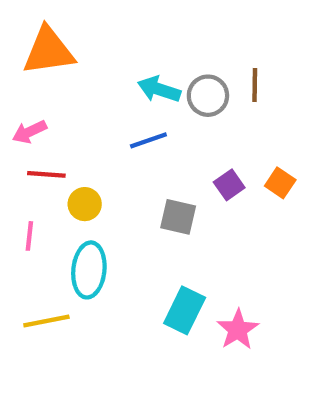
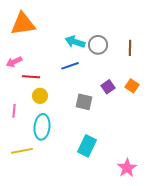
brown line: (255, 85) -> (130, 48), moved
red line: (46, 174) -> (31, 77), moved
pink star: (238, 330) -> (127, 168), moved

